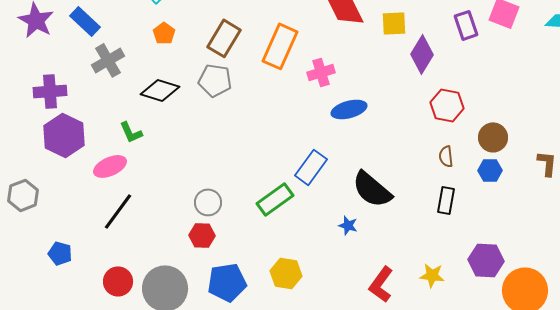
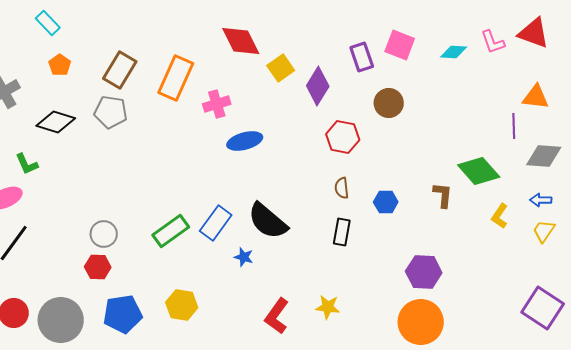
yellow square: (394, 23) -> (281, 68), moved, turned -32
brown circle: (493, 137) -> (389, 103), moved
blue rectangle: (311, 167) -> (216, 223), moved
purple hexagon: (486, 260) -> (424, 272), moved

